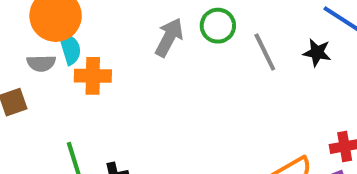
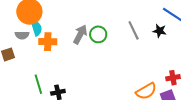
green circle: (218, 26) -> (98, 34), moved
gray arrow: (169, 37) -> (80, 34), moved

